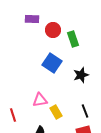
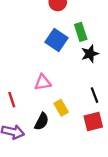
green rectangle: (73, 39) -> (81, 32), moved
yellow rectangle: (56, 112) -> (61, 108), moved

